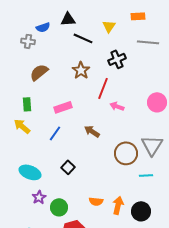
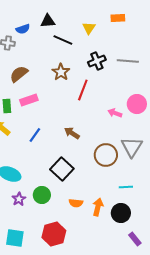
gray line: (148, 42) -> (128, 61), moved
pink arrow: (117, 106) -> (115, 113), moved
pink rectangle: (63, 107) -> (29, 100), moved
black square: (68, 167) -> (62, 169), moved, size x1.6
cyan line: (146, 175) -> (126, 187), moved
green circle: (59, 207) -> (42, 195), moved

